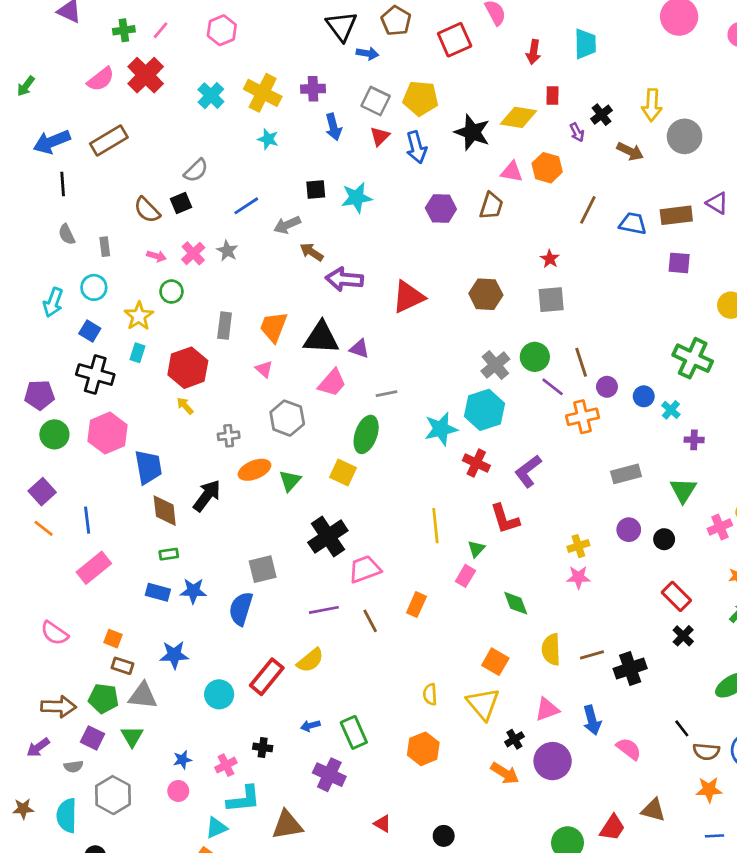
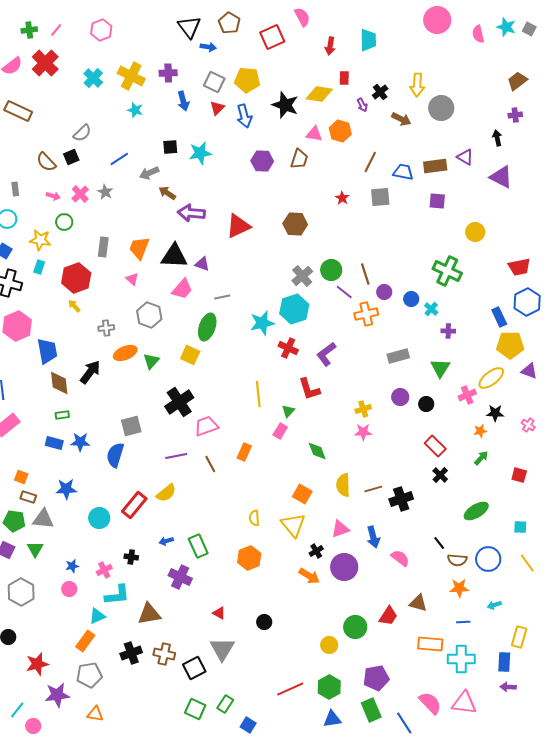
brown rectangle: (109, 140) -> (18, 111), turned 56
gray square: (551, 300) -> (380, 197), moved
yellow star: (139, 316) -> (40, 240), turned -30

